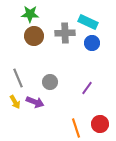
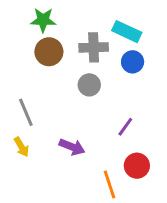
gray circle: (50, 82) -> (89, 85), moved
purple arrow: (35, 102) -> (72, 147), moved
red circle: (100, 124) -> (137, 166), moved

